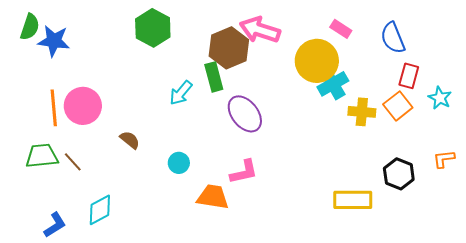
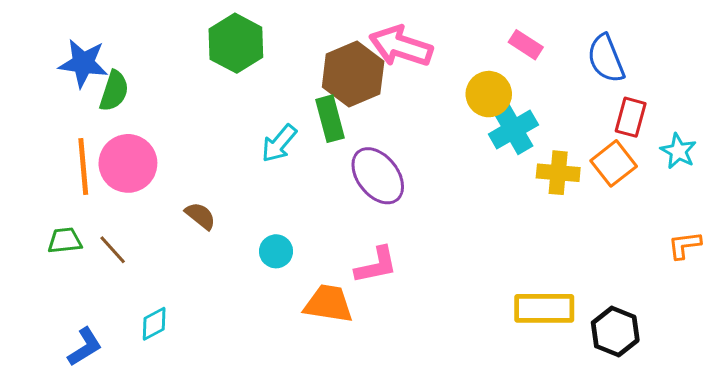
green semicircle: (30, 27) -> (114, 91), moved
yellow circle: (317, 61) -> (489, 94), size x0.7
green trapezoid: (42, 156) -> (65, 241), size x0.7
black hexagon: (399, 174) -> (615, 331), moved
cyan diamond: (100, 210) -> (154, 324), size x0.7

